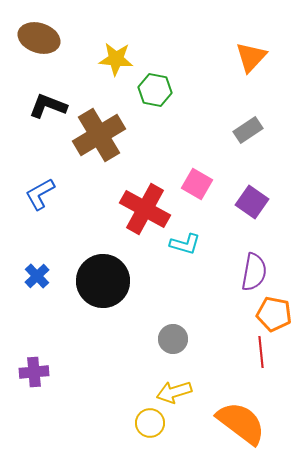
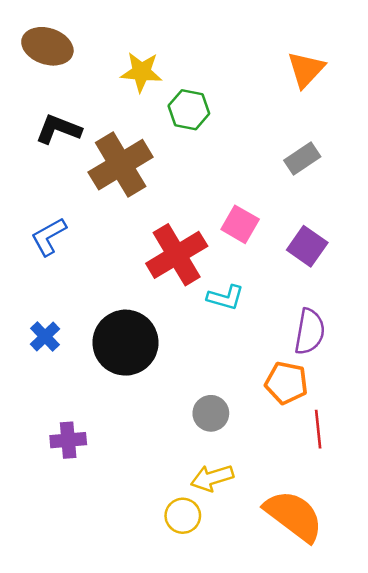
red cross: (145, 209) -> (177, 255), turned 30
orange pentagon: (274, 314) -> (286, 383), moved
purple cross: (34, 372) -> (68, 440), moved

